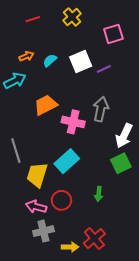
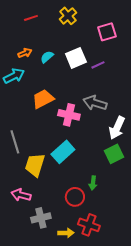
gray arrow: (101, 109) -> (95, 103), turned -85
red circle: (61, 200) -> (75, 197), moved
pink arrow: (36, 207) -> (21, 195), moved
red cross: (94, 239) -> (89, 225), turned -30

